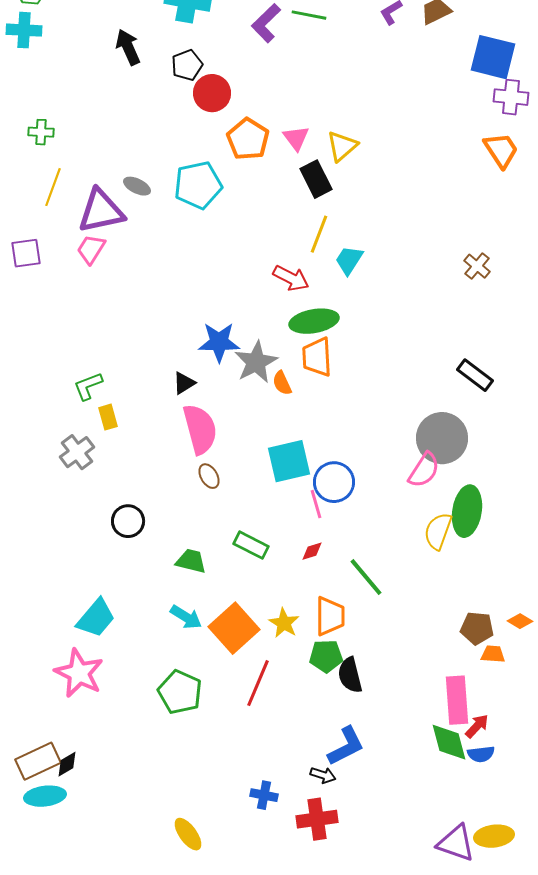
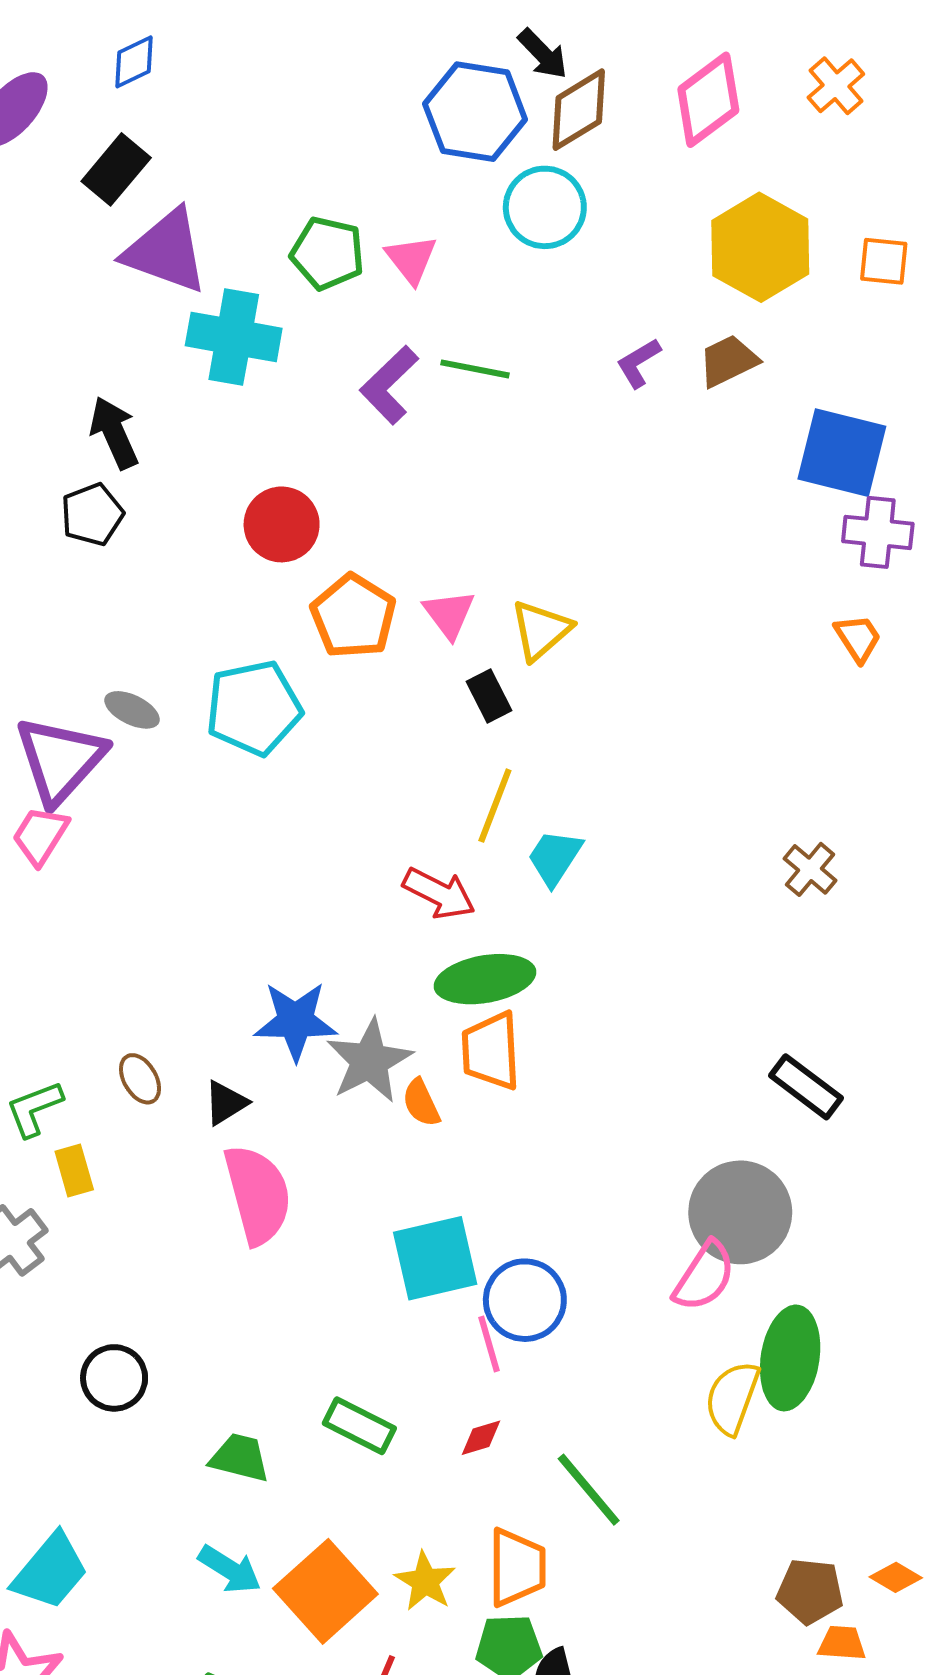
black pentagon: (187, 65) -> (92, 514), moved
orange trapezoid: (501, 150) -> (858, 638), size x0.7
black rectangle: (316, 179) -> (489, 696), size x0.7
purple triangle: (101, 211) -> (60, 760), turned -36
brown ellipse: (209, 476) -> (140, 1079), moved

